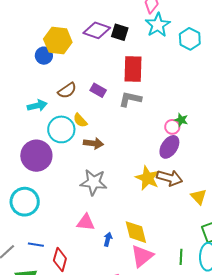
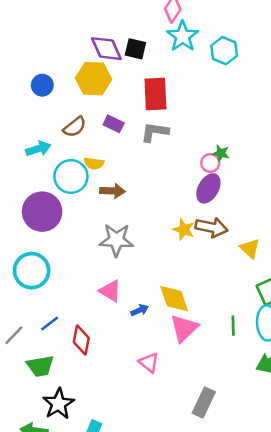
purple diamond: (97, 30) -> (106, 49), turned 52
yellow hexagon: (58, 41) -> (94, 79), moved
yellow semicircle: (80, 120) -> (94, 163), turned -35
yellow star: (148, 178) -> (184, 230), size x0.7
pink triangle: (86, 222) -> (110, 291), turned 30
blue arrow: (108, 239) -> (140, 310), turned 56
blue line: (36, 245) -> (50, 324), turned -42

